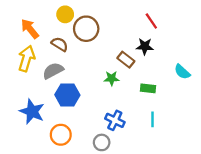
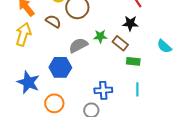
brown rectangle: (126, 60) -> (120, 43), moved
gray semicircle: (53, 71) -> (78, 45), moved
green star: (112, 78) -> (100, 36), moved
blue cross: (115, 120) -> (103, 90), turned -30

